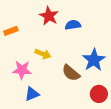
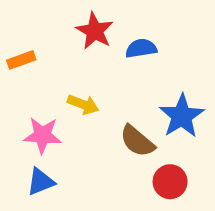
blue triangle: (32, 94) -> (41, 182), moved
red circle: (99, 94) -> (170, 182), moved

